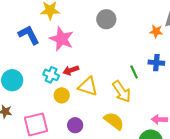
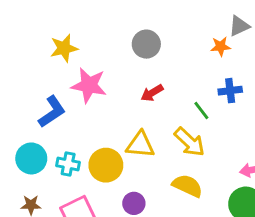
blue L-shape: (29, 35) -> (52, 112), moved, turned 95
red arrow: (71, 70) -> (152, 93), moved
cyan cross: (51, 75) -> (68, 164), moved
yellow circle: (62, 95) -> (106, 165), size x1.5

